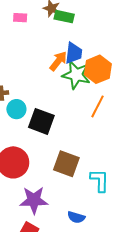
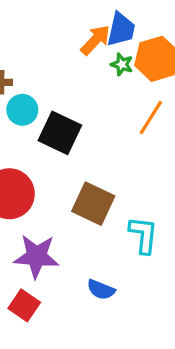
green star: (76, 75) -> (122, 64), size x0.5

